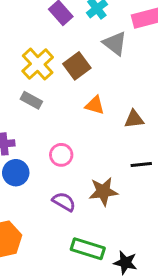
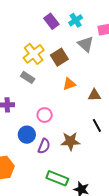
orange triangle: (95, 105) -> (69, 84), turned -40
black line: (141, 164) -> (97, 125), turned 64
blue circle: (16, 173) -> (27, 135), moved
purple semicircle: (64, 202) -> (44, 146), turned 77

